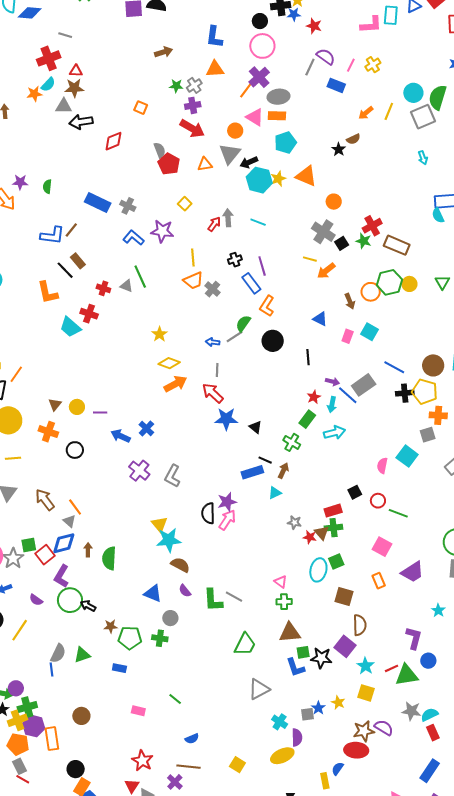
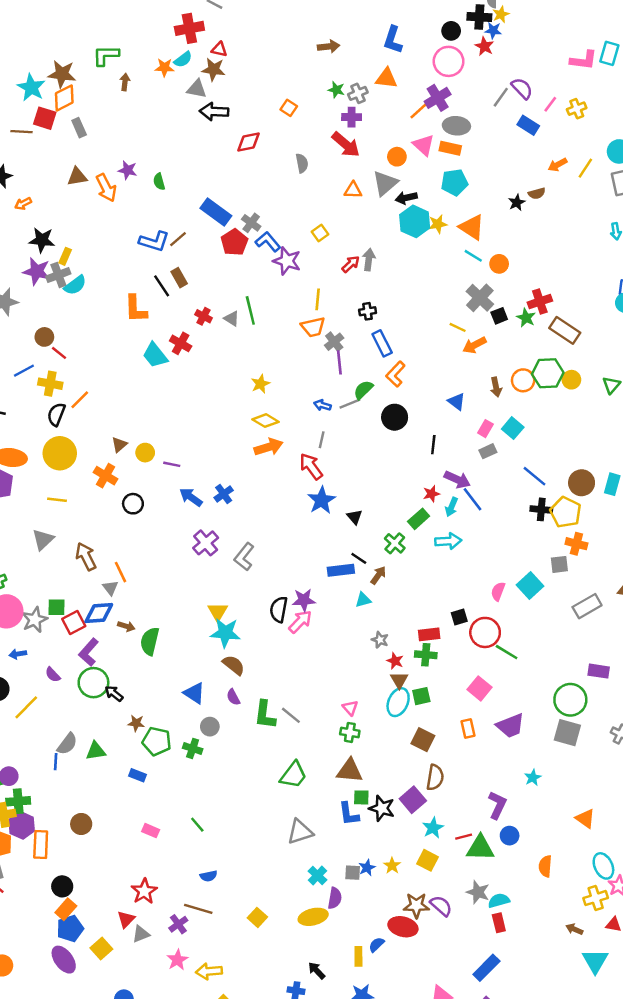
red star: (314, 26) -> (484, 46), moved
red pentagon: (169, 164) -> (234, 242), moved
green semicircle: (47, 187) -> (159, 182), turned -32
cyan line: (258, 222) -> (473, 256), moved
blue L-shape: (133, 238) -> (268, 242), moved
purple line: (262, 266) -> (339, 362), moved
purple arrow: (332, 382) -> (457, 479), size x1.5
gray rectangle: (364, 385) -> (488, 451), moved, size x0.6
blue star: (226, 419) -> (321, 500), turned 30
red circle: (378, 501) -> (485, 632), size x1.6
brown triangle: (322, 533) -> (399, 680), moved
brown arrow: (88, 550) -> (126, 626), turned 96

